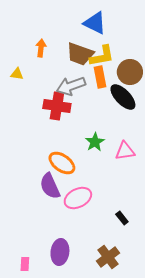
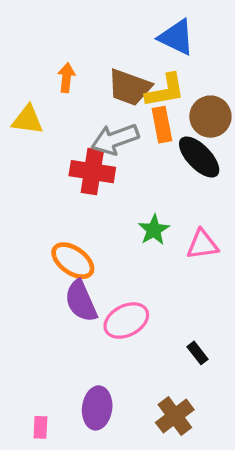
blue triangle: (95, 23) -> (176, 37), moved
yellow triangle: (17, 74) -> (28, 120), size x1.5
orange ellipse: (62, 163) -> (73, 261), moved

